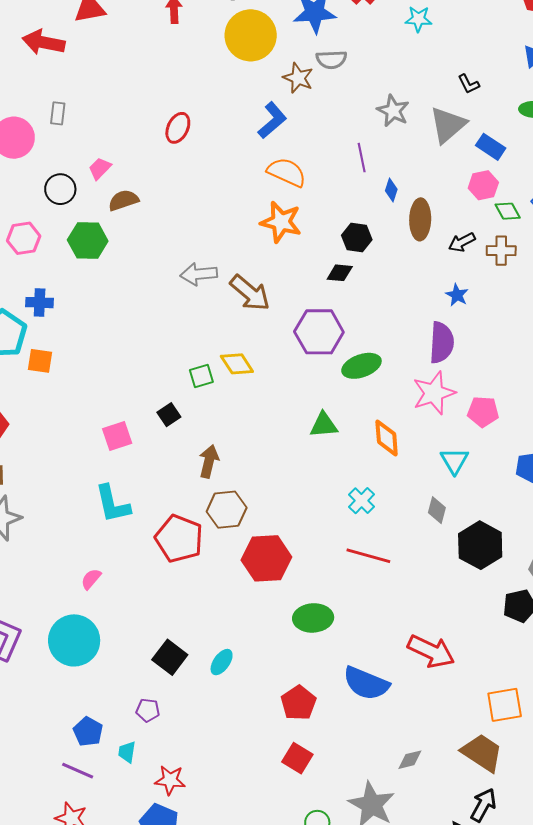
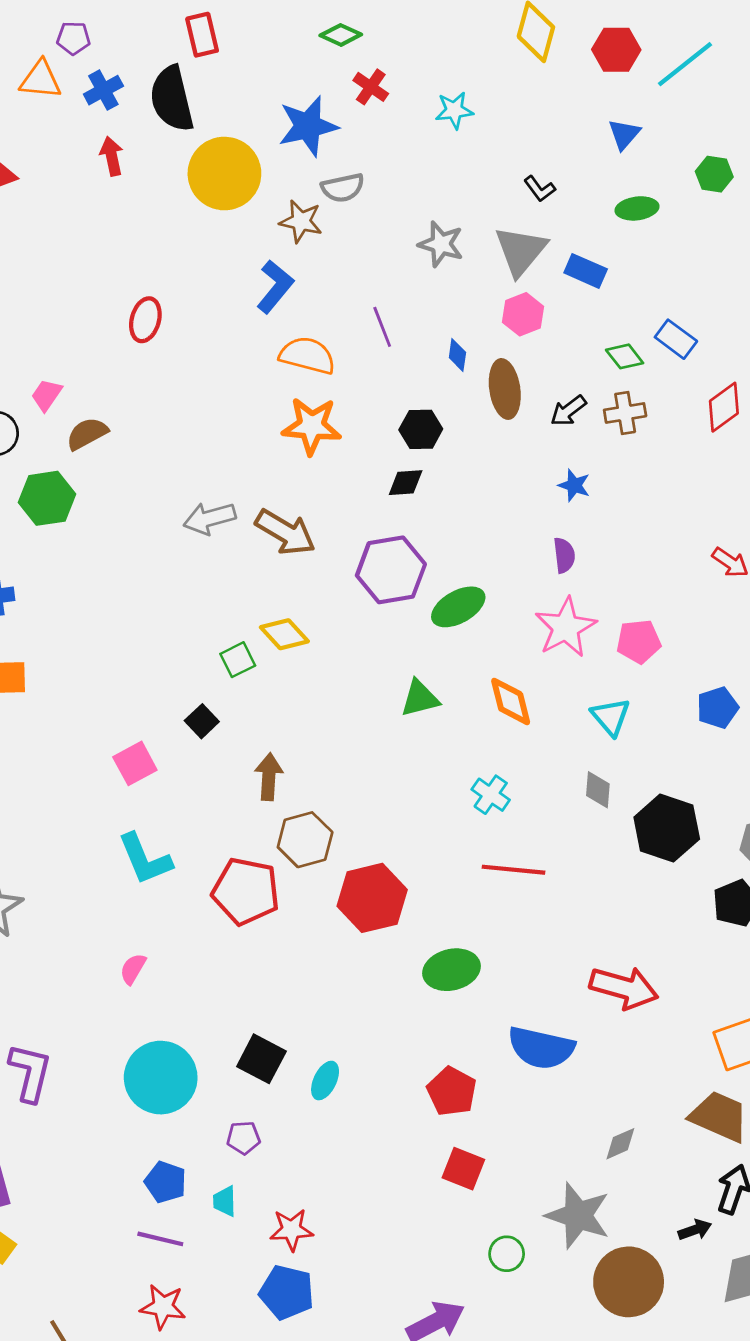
purple line: (362, 158) -> (382, 327), moved
pink hexagon: (483, 185) -> (523, 314), moved
purple semicircle: (442, 343) -> (564, 555), size x0.6
cyan circle: (74, 640) -> (161, 1078), moved
cyan ellipse: (222, 662) -> (325, 1081), moved

